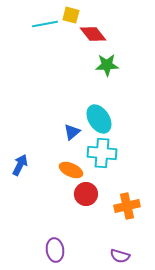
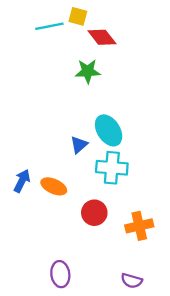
green star: (107, 65) -> (88, 71), moved
orange ellipse: (71, 170) -> (54, 186), moved

